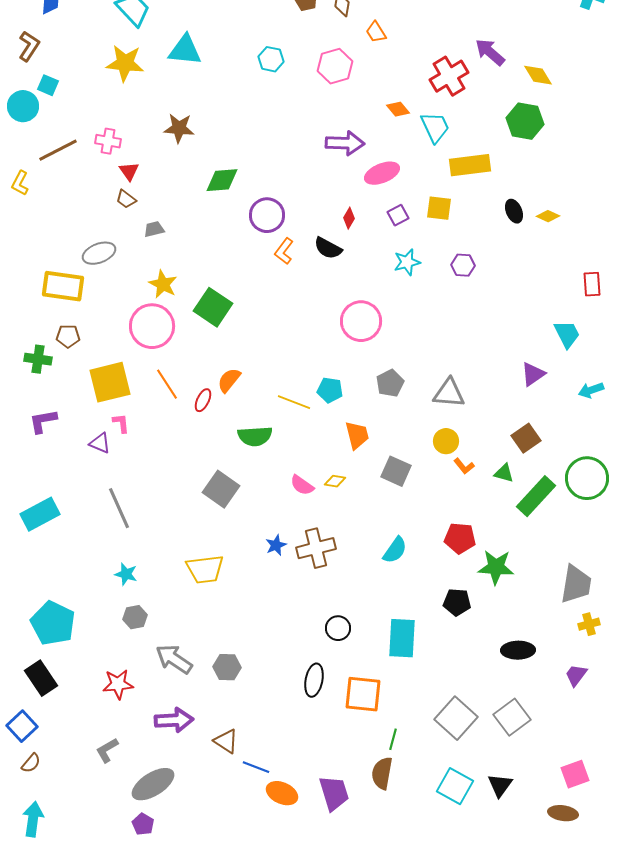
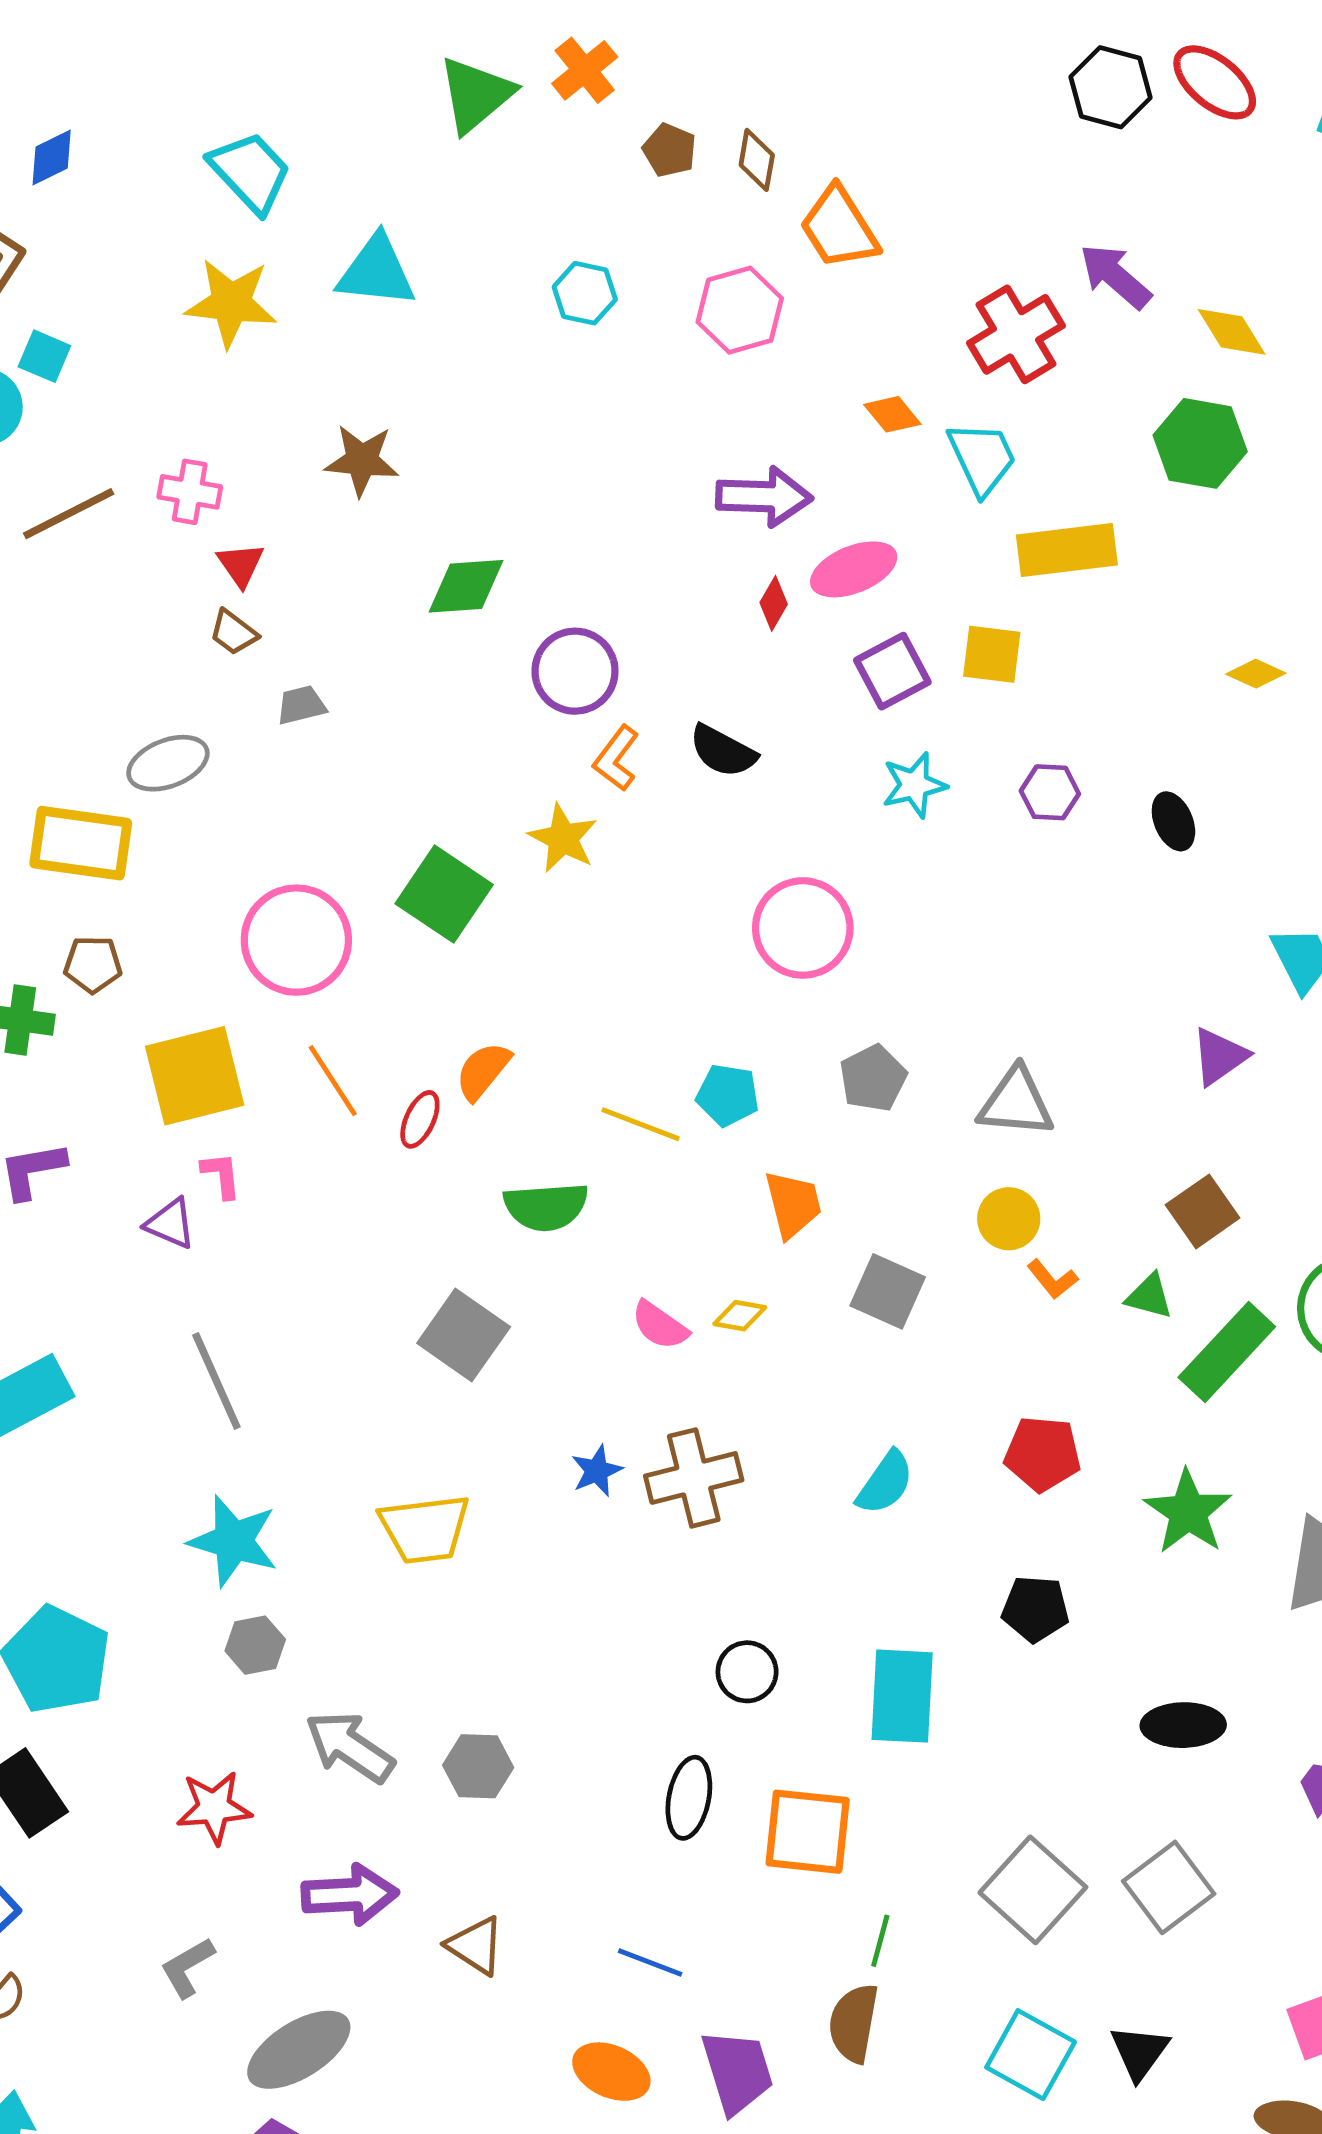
orange trapezoid: (376, 32) -> (839, 228), size x1.6
black ellipse: (514, 211) -> (1173, 821), moved
purple square: (398, 215) -> (892, 671), size x1.4
red diamond: (349, 218) -> (774, 603), moved
yellow star: (163, 284) -> (563, 838), moved
green star: (496, 567) -> (1188, 1512), moved, turned 30
cyan star: (126, 574) -> (233, 1541), size x1.6
blue line: (256, 767) -> (650, 1963), moved

